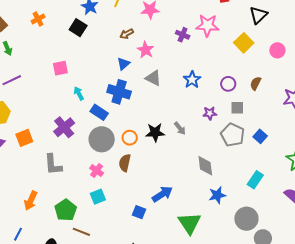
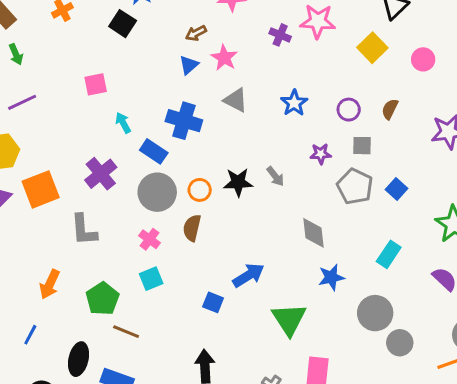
blue triangle: (124, 64) -> (189, 65), moved
orange square: (24, 138) -> (41, 189), size x1.4

